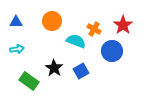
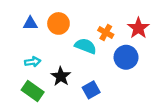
blue triangle: (16, 22) -> (30, 23), moved
cyan arrow: (17, 49) -> (33, 62), moved
blue square: (81, 71) -> (91, 90), moved

